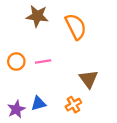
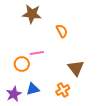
orange semicircle: (76, 27) -> (62, 31), moved, size x0.6
orange circle: (16, 62) -> (22, 64), moved

